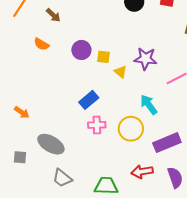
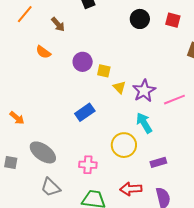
purple star: (145, 59) -> (144, 91), moved, turned 30
pink cross: (97, 125) -> (88, 165), moved
purple rectangle: (167, 143) -> (158, 162), size x0.6

